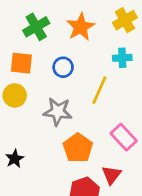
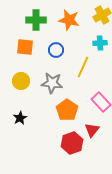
green cross: (36, 27) -> (36, 20), turned 30
orange star: (81, 27) -> (69, 20), turned -30
yellow circle: (15, 95) -> (21, 81), moved

